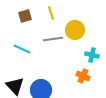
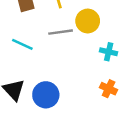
orange cross: (83, 76) -> (109, 89), moved

